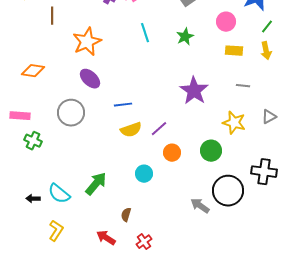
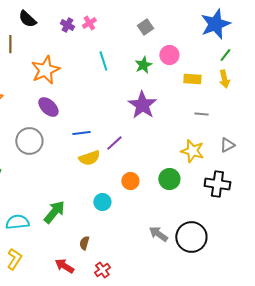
pink circle: (226, 22) -> (169, 55), moved
purple star: (194, 91) -> (142, 105), moved
purple line: (159, 129) -> (114, 143), moved
black cross: (264, 172) -> (217, 184), moved
black circle: (228, 191) -> (191, 237), moved
cyan semicircle: (59, 194) -> (17, 222), turned 135

